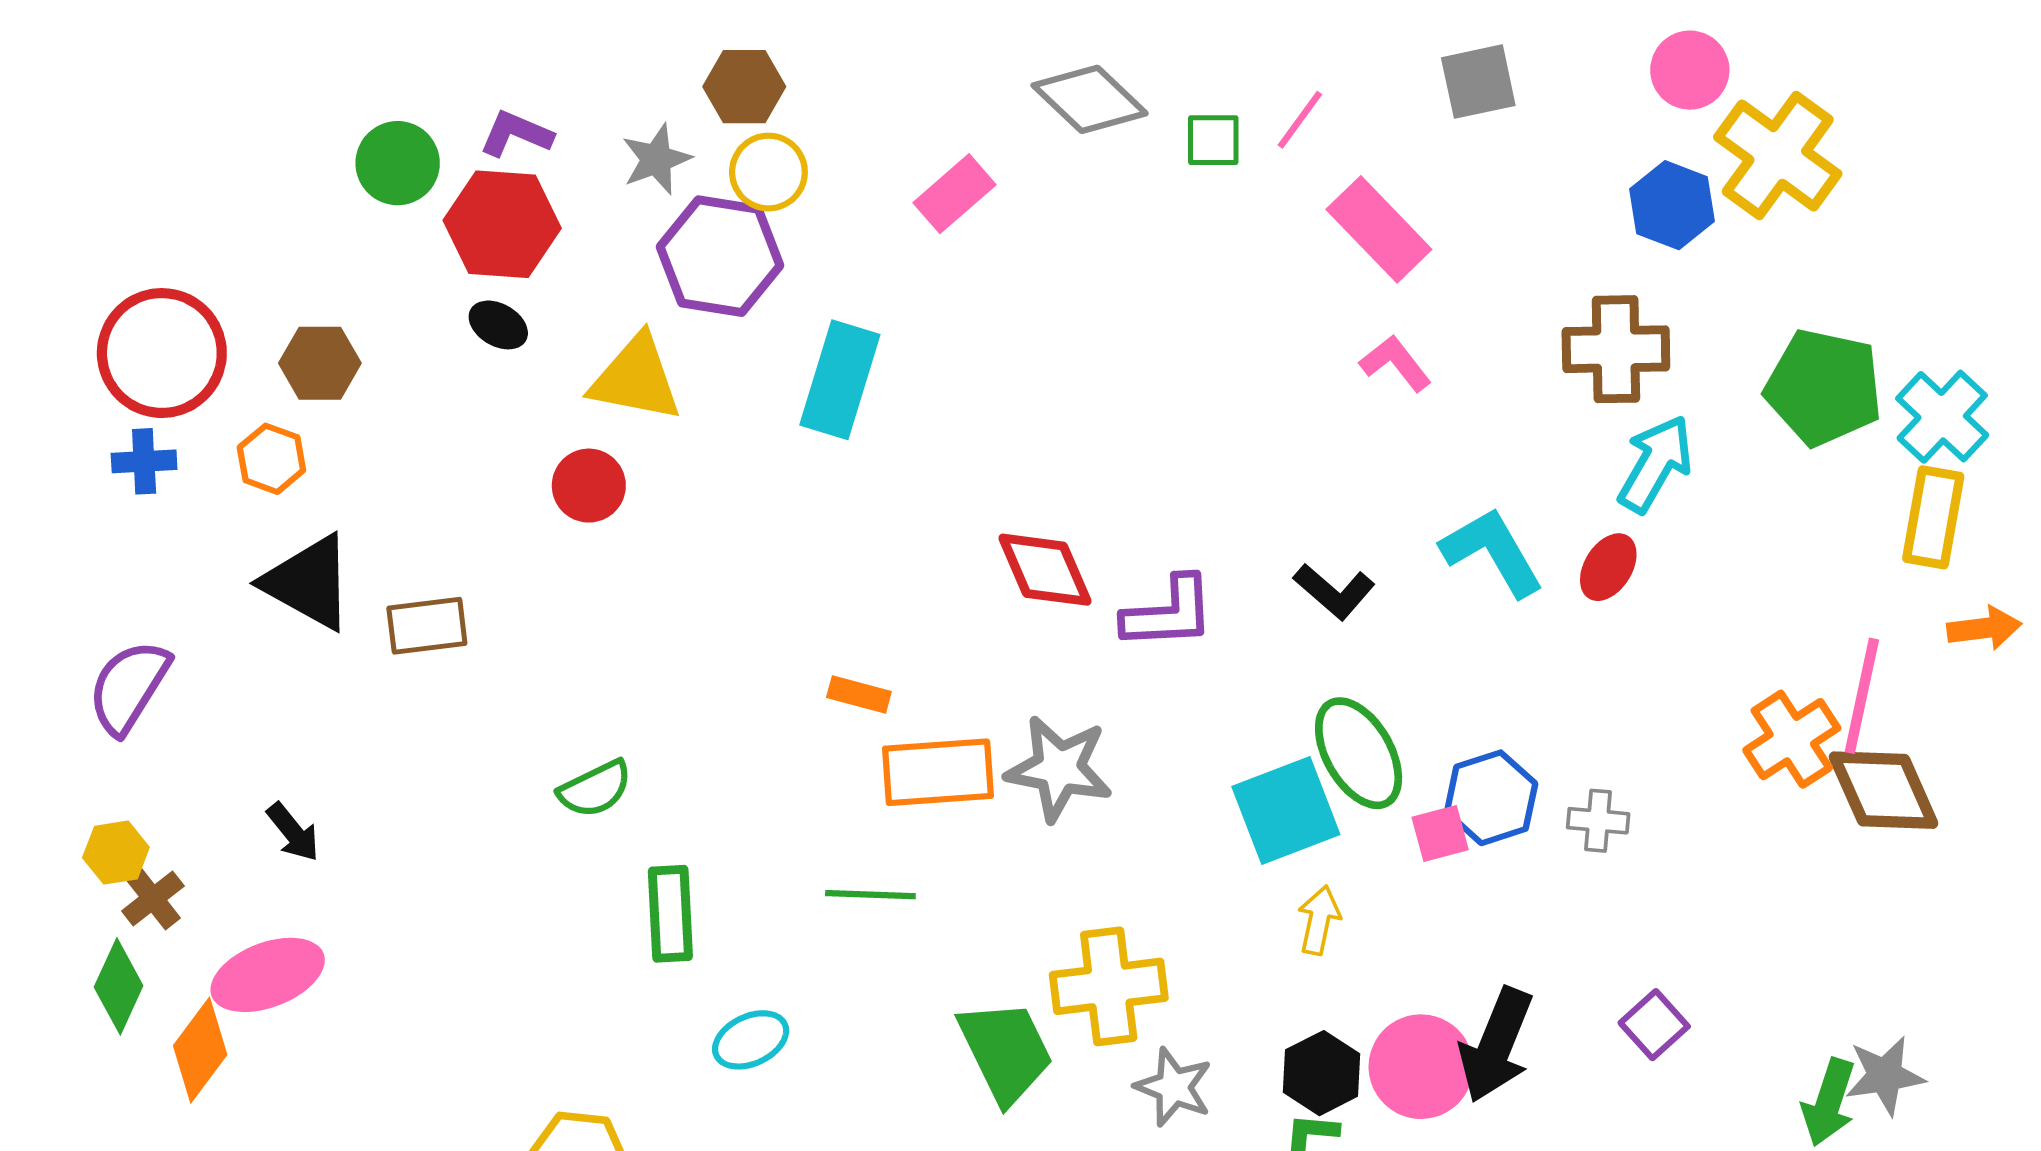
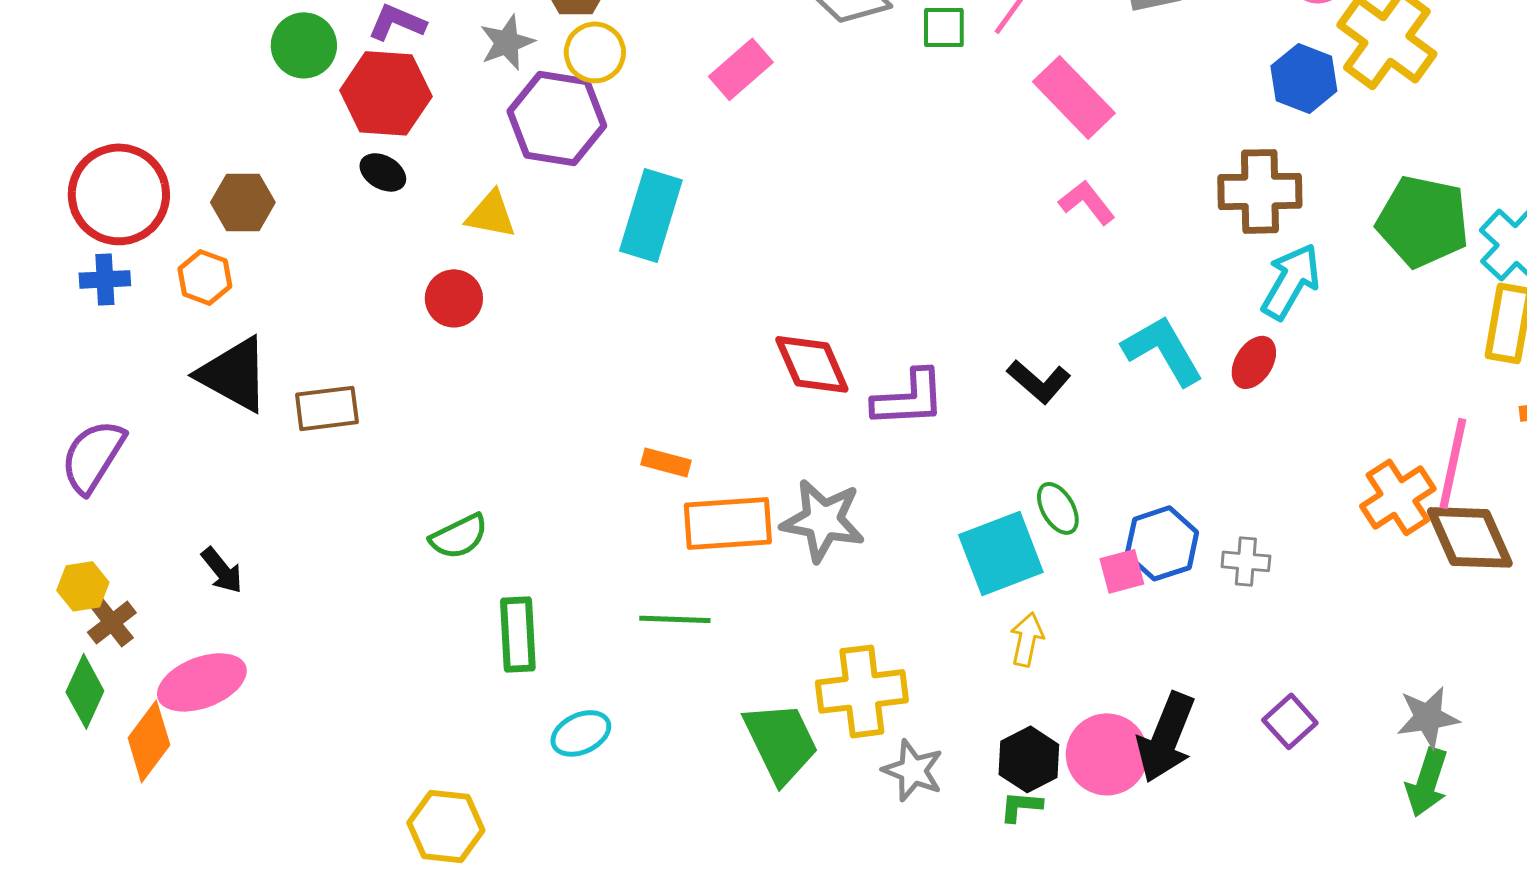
yellow triangle: (636, 378) -> (491, 214), size x0.7
green ellipse: (1359, 753) -> (1058, 508), size x0.6
gray star: (1885, 1076) -> (1428, 717), moved

